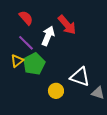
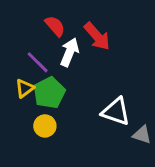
red semicircle: (26, 18) -> (55, 26), moved
yellow circle: (56, 91) -> (45, 126), moved

